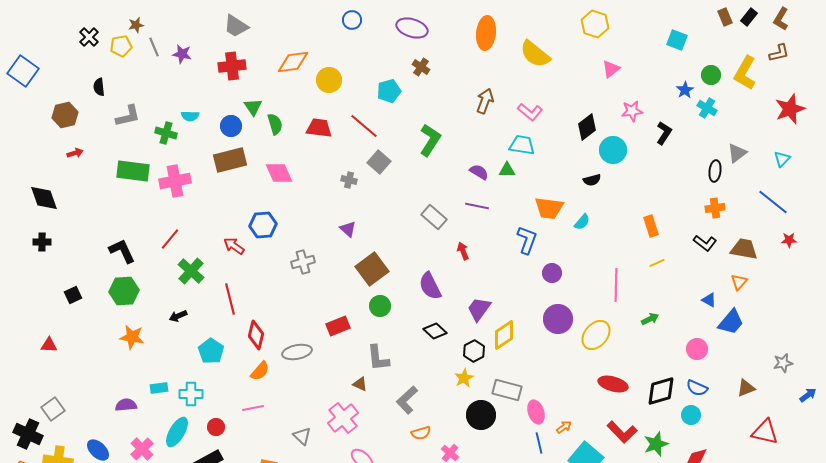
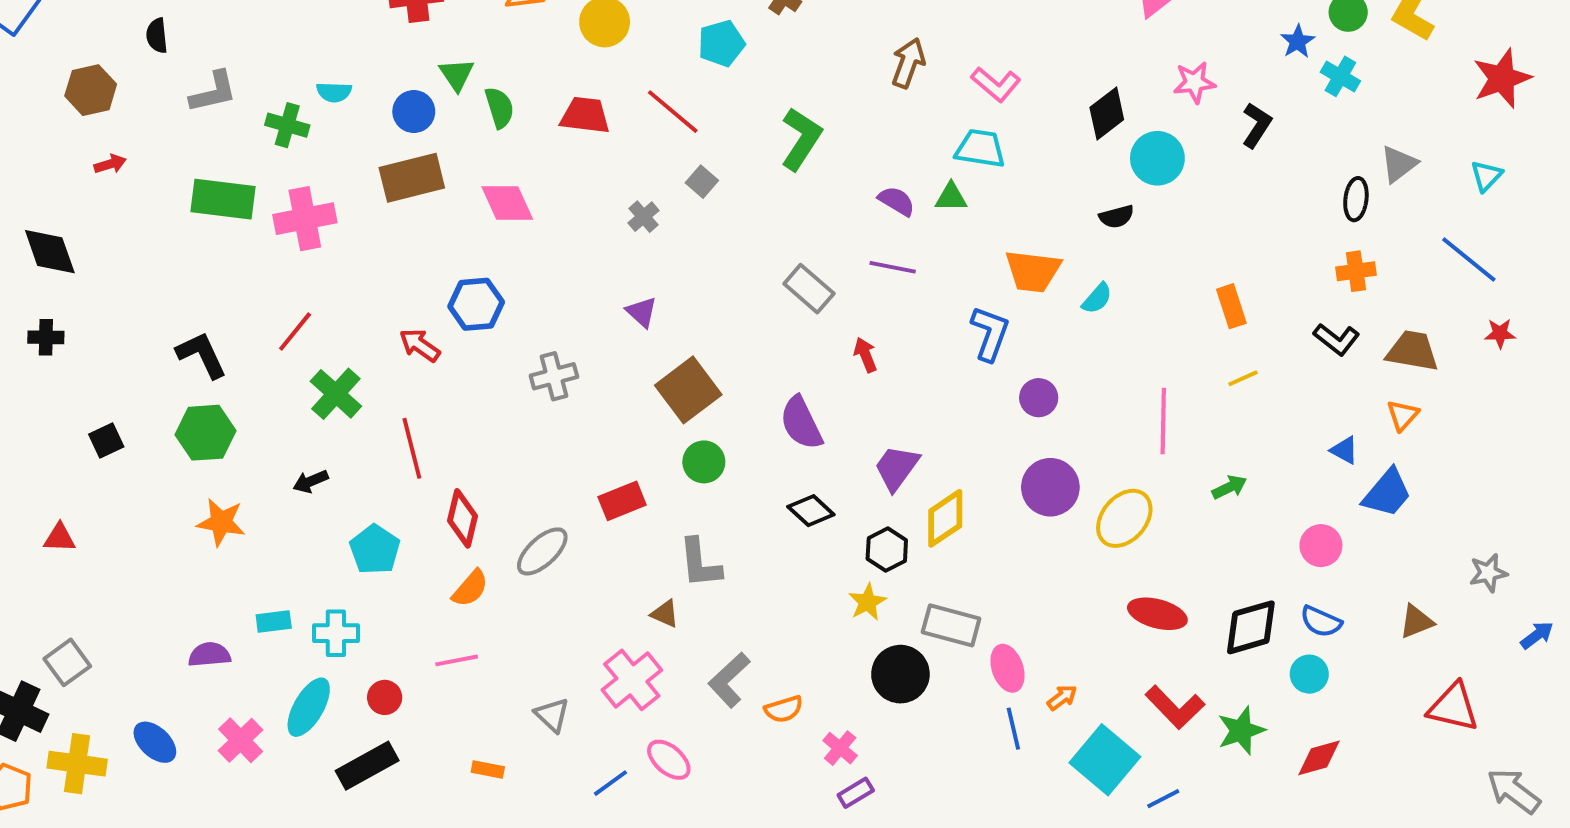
gray square: (379, 162) -> (702, 182), size x0.7
gray cross: (349, 180) -> (644, 217), turned 35
gray ellipse: (297, 352) -> (542, 551), turned -32
gray L-shape: (407, 400) -> (729, 680), moved

